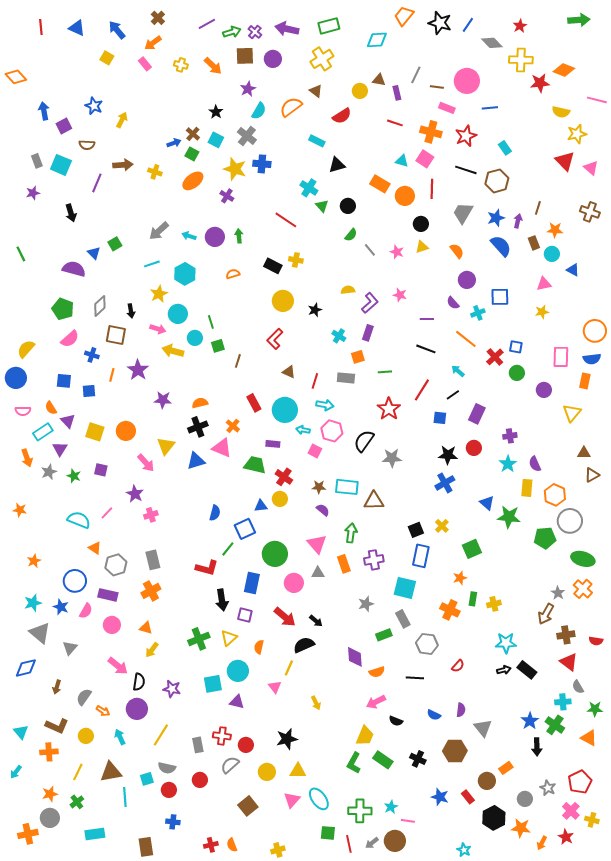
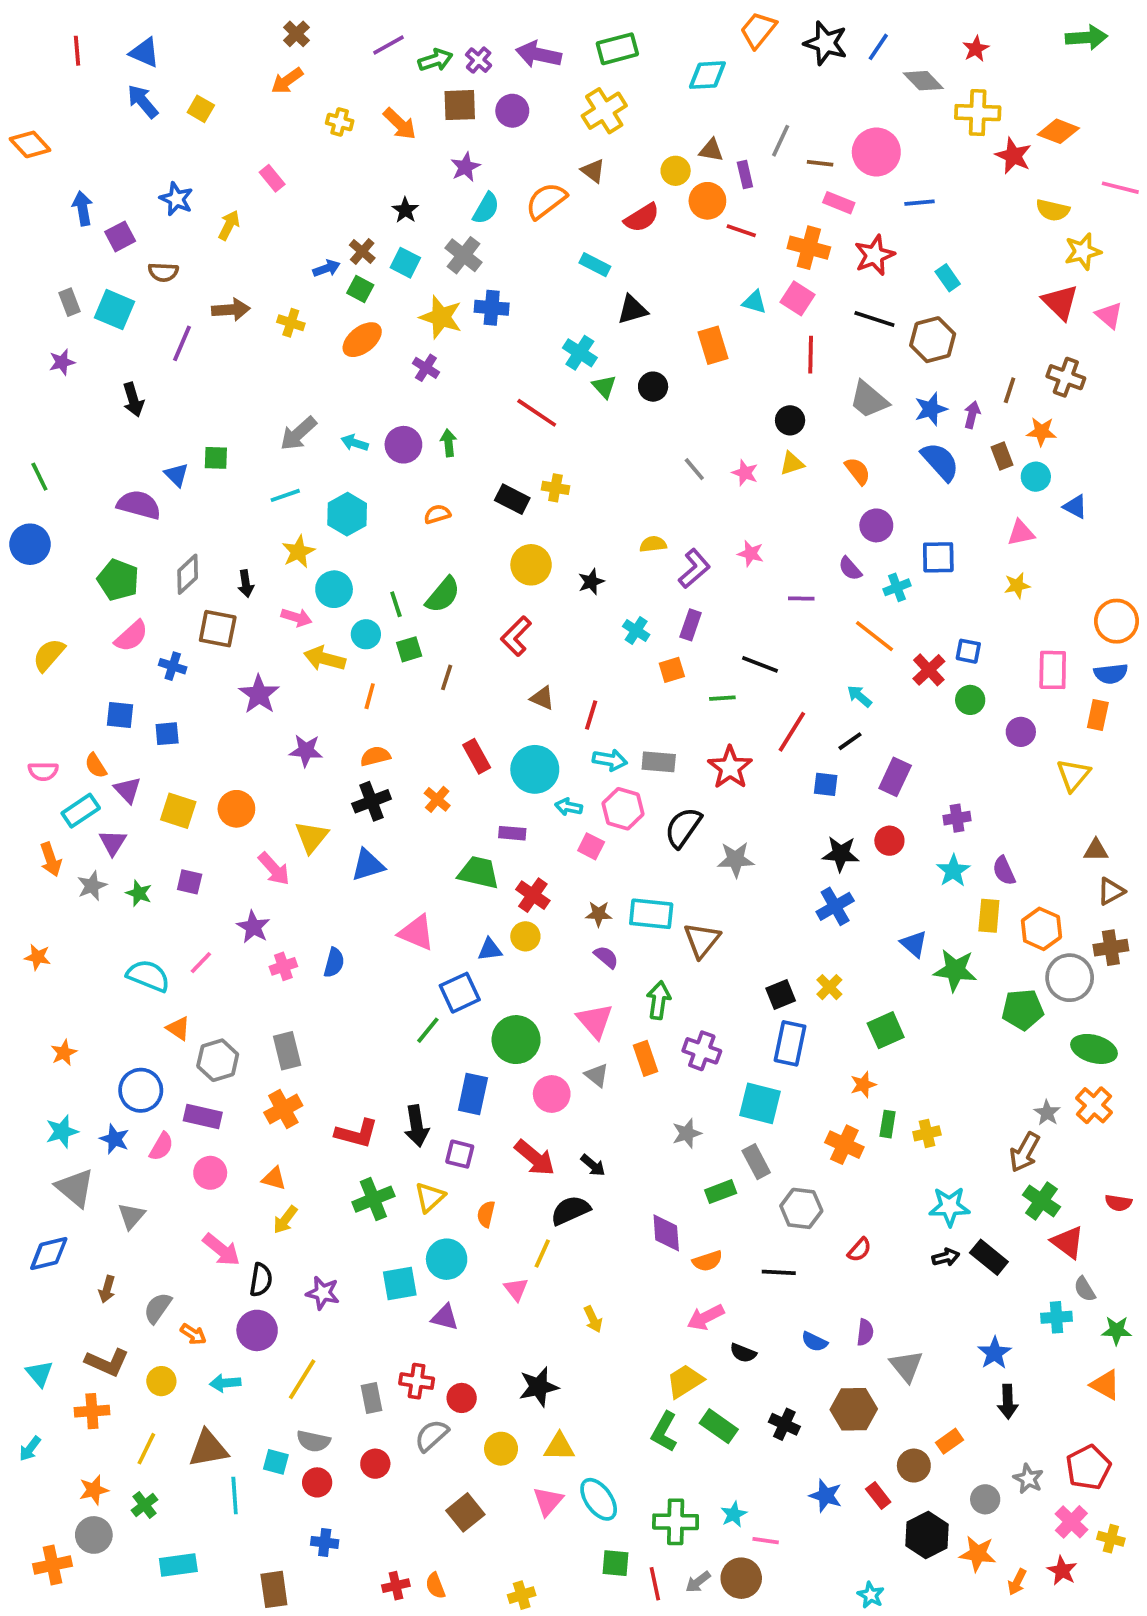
blue arrow: (117, 30) -> (143, 101), moved
pink rectangle: (145, 64) -> (272, 178), moved
red star: (540, 83) -> (1013, 156), turned 30
orange rectangle: (380, 184) -> (713, 345), turned 42
orange circle: (405, 196) -> (707, 201), moved
brown cross: (590, 212) -> (1066, 377), moved
gray trapezoid: (463, 213) -> (869, 400), turned -80
green semicircle: (351, 235) -> (443, 595), moved, size x1.5
green square: (115, 244) -> (216, 458), turned 32
black line: (426, 349) -> (760, 664), moved
orange line: (112, 375) -> (370, 696), moved
blue circle: (16, 378) -> (30, 544), moved
gray rectangle: (346, 378) -> (659, 762), moved
pink triangle: (222, 448) -> (417, 933), moved
brown triangle: (374, 501) -> (702, 940), turned -50
blue semicircle: (215, 513) -> (334, 963), moved
purple cross: (374, 560) -> (702, 1051), turned 30
red L-shape: (207, 568) -> (357, 1133), moved
gray triangle: (318, 573) -> (597, 1075), turned 40
brown cross: (566, 635) -> (1111, 948), moved
green cross: (555, 725) -> (1041, 1201), moved
yellow trapezoid: (365, 736) -> (685, 1381), turned -145
cyan arrow: (120, 737) -> (225, 1383), turned -70
cyan square: (147, 779) -> (276, 1462), turned 32

